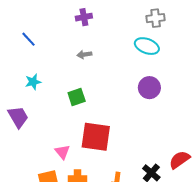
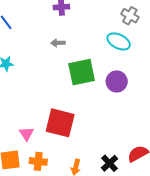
gray cross: (156, 18) -> (130, 16), turned 30
green square: (77, 97) -> (82, 72), moved, size x1.6

